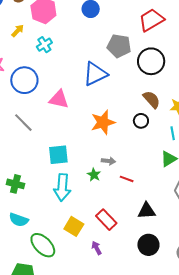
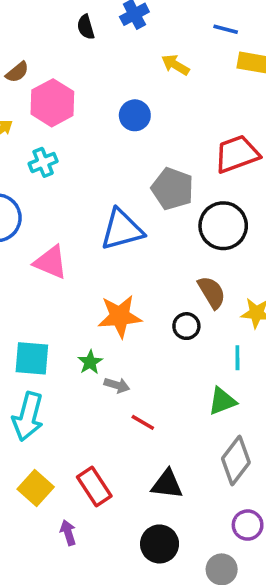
green star: (94, 175) -> (90, 362), moved

